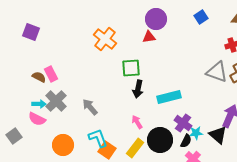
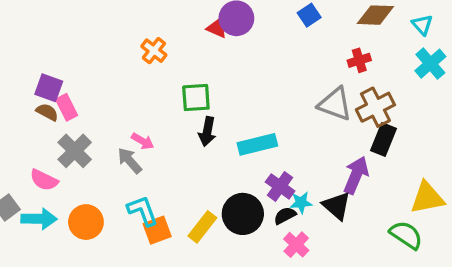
purple square: (31, 32) -> (49, 88), moved
red triangle: (149, 37) -> (217, 28), moved, turned 32
orange cross: (105, 39) -> (154, 51), size x0.7
cyan arrow: (39, 104) -> (39, 219), moved, size x1.5
pink arrow: (137, 122) -> (143, 141), moved, turned 152
black semicircle: (186, 141) -> (285, 216), turned -144
orange square: (107, 150) -> (157, 230), turned 36

